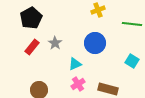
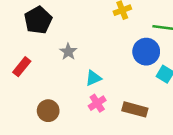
blue circle: (95, 43) -> (146, 52), moved
red rectangle: (32, 47) -> (22, 67), moved

